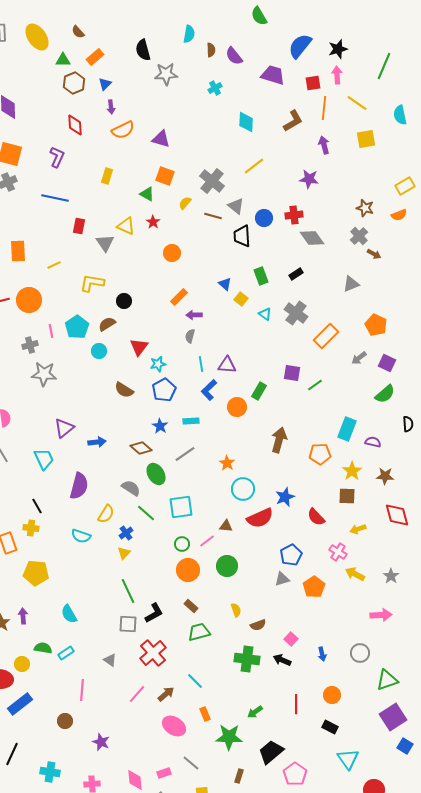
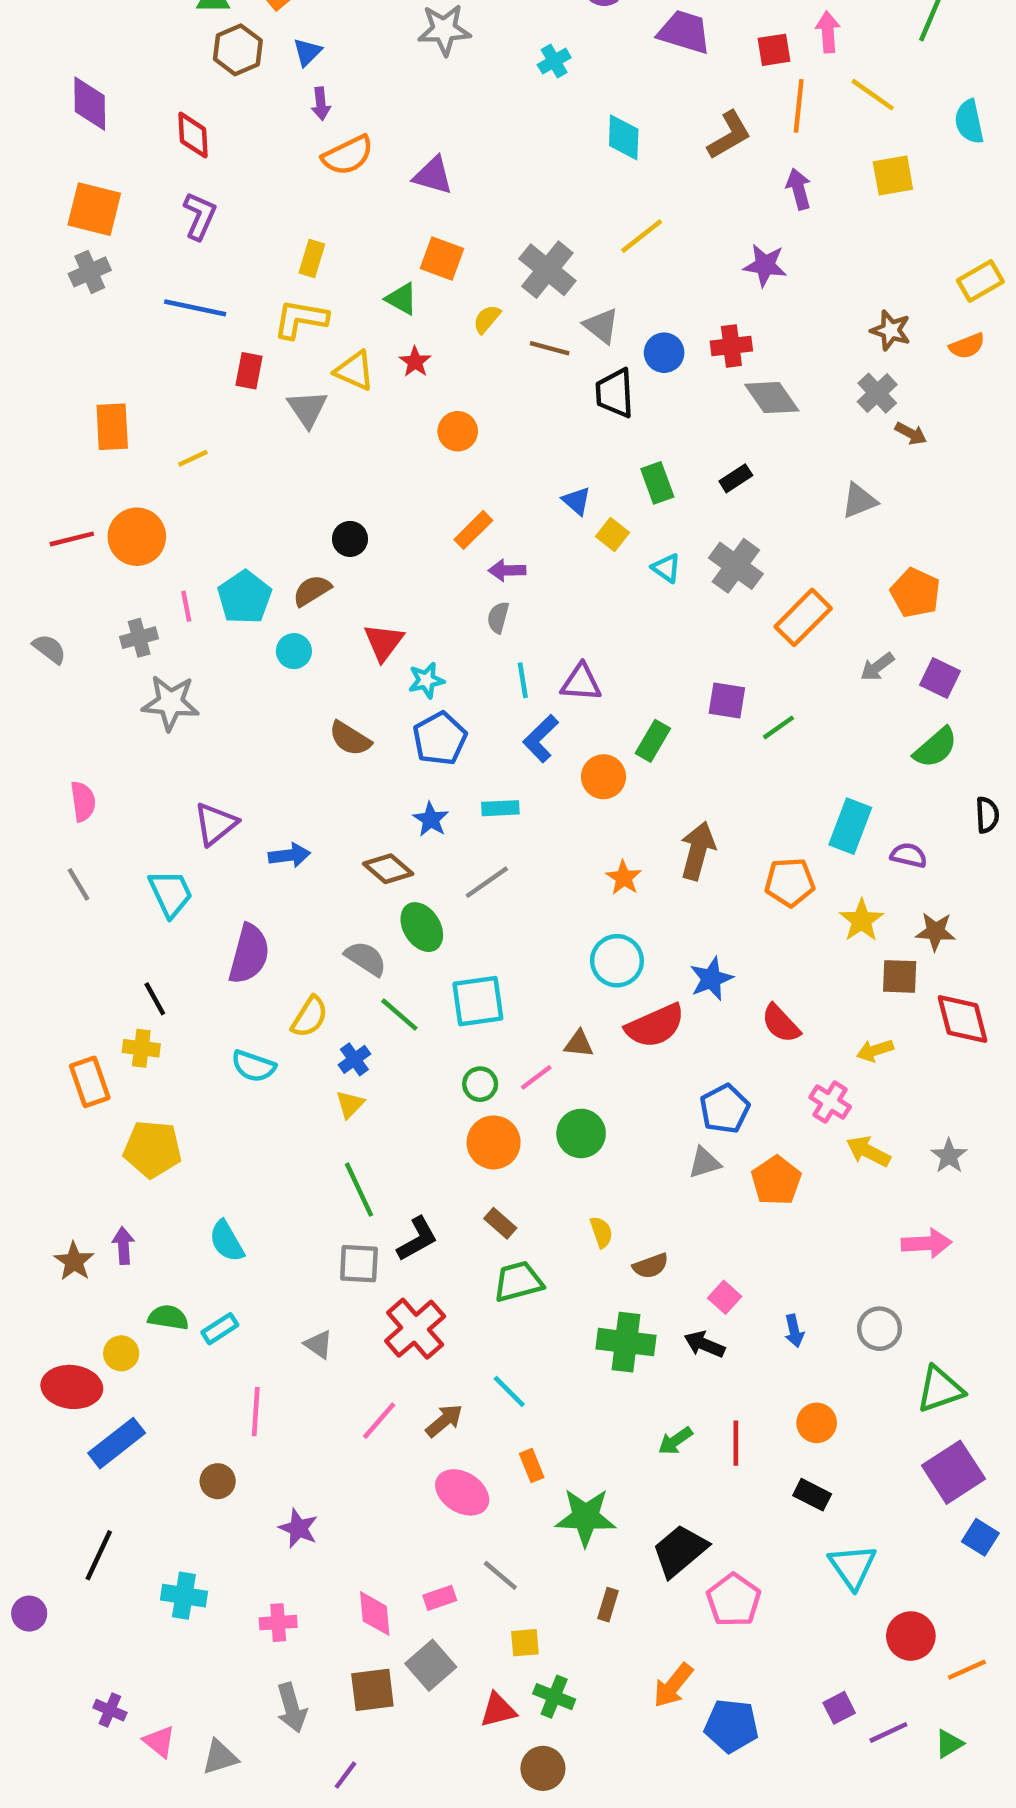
red diamond: (75, 125) -> (193, 135), moved
yellow L-shape: (92, 283) -> (301, 319), moved
orange star: (227, 463) -> (624, 878), moved
brown square: (347, 496) -> (900, 976), moved
green arrow: (255, 712) -> (675, 1441), moved

